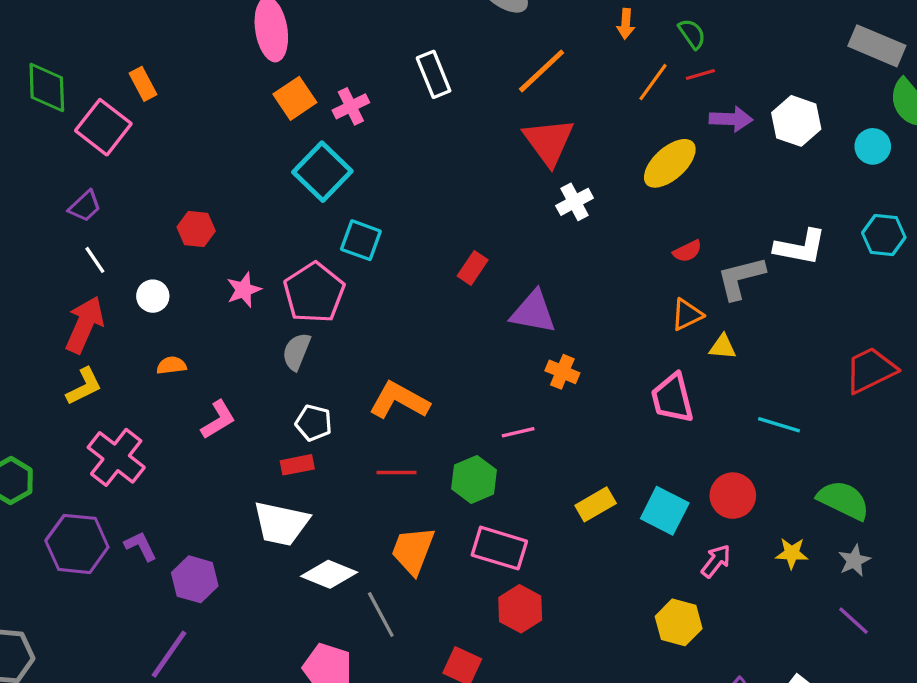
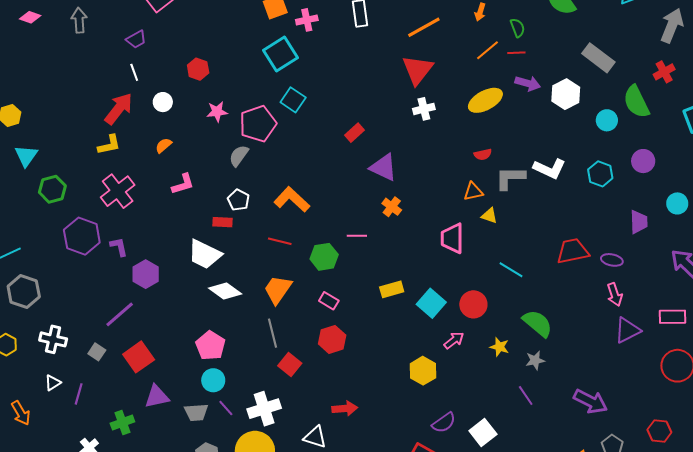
gray rectangle: (877, 46) -> (598, 58), moved
orange semicircle: (171, 365) -> (163, 145), turned -48
pink rectangle: (499, 548) -> (329, 301), size x0.6
gray line: (381, 614) -> (272, 333), moved

